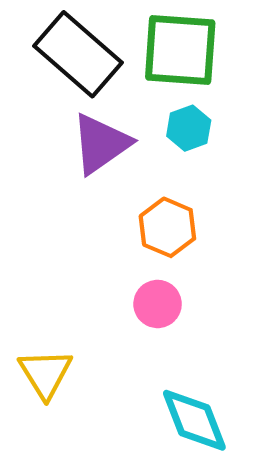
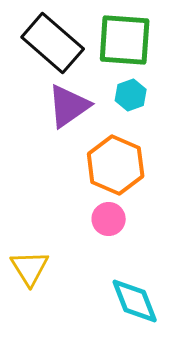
orange hexagon: (167, 227) -> (116, 165), size x1.4

